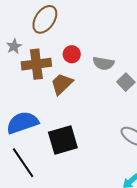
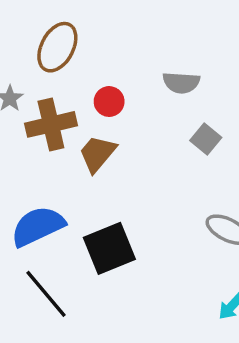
gray semicircle: (103, 63) -> (181, 83), moved

